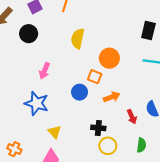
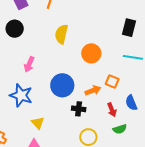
orange square: (95, 77) -> (112, 82), moved
blue circle: (80, 92) -> (62, 85), size x1.5
black cross: (98, 128) -> (79, 109), moved
green semicircle: (141, 145) -> (120, 129), moved, turned 64

